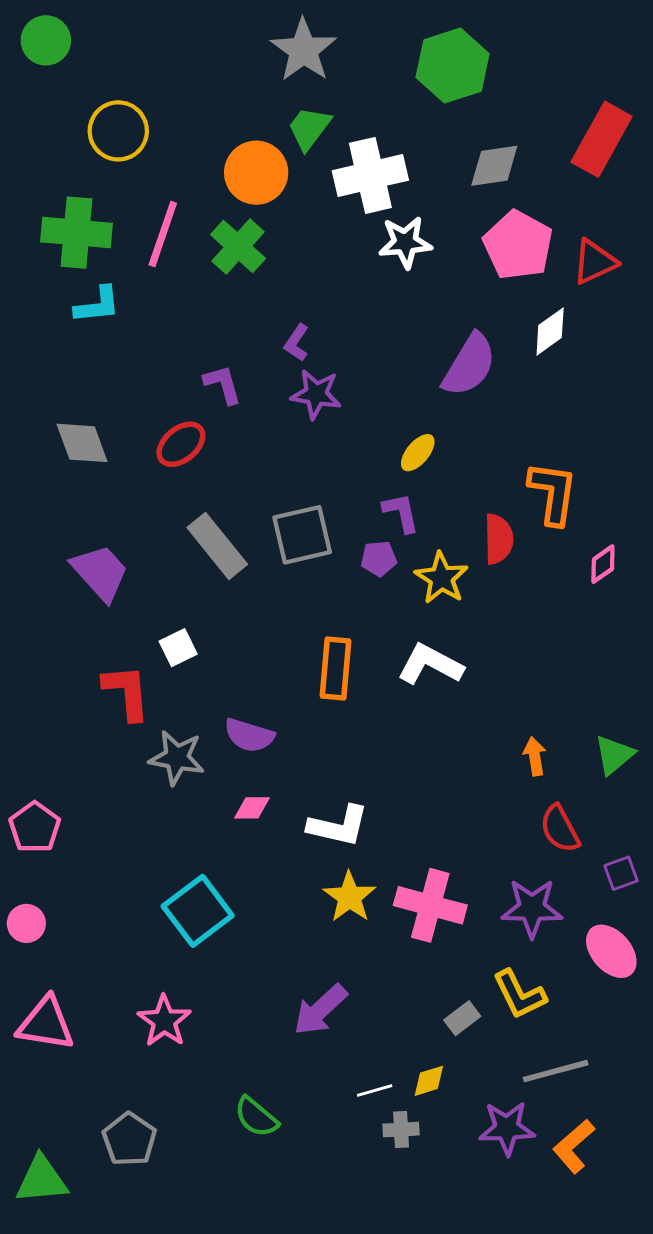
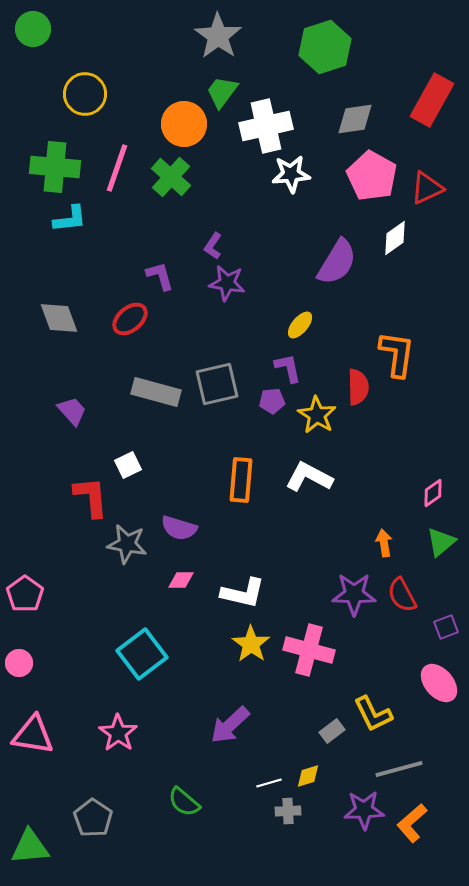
gray rectangle: (217, 546) -> (156, 392), turned -36
pink diamond: (603, 564) -> (433, 493), moved
purple trapezoid: (100, 572) -> (72, 411), size x0.7
purple star: (532, 908) -> (354, 594), moved

